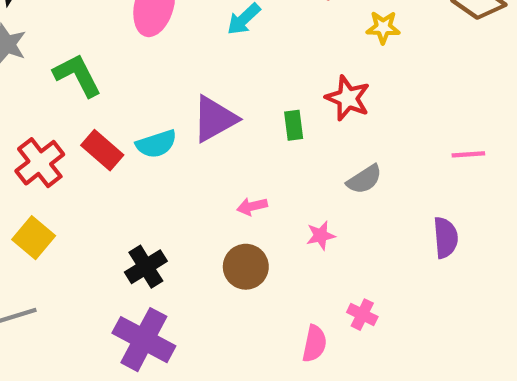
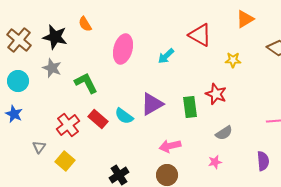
green rectangle: (294, 125) -> (190, 107), size x1.5
cyan semicircle: (156, 144) -> (124, 116), turned 54
pink arrow: (252, 206) -> (170, 146), size x1.5
pink star: (321, 235) -> (215, 162), moved

